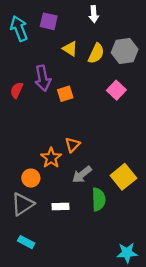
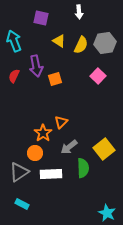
cyan arrow: (19, 28) -> (14, 41), moved
orange circle: (31, 178) -> (35, 153), moved
white rectangle: (61, 207) -> (51, 174), size x1.5
cyan star: (127, 253) -> (107, 213), turned 30

